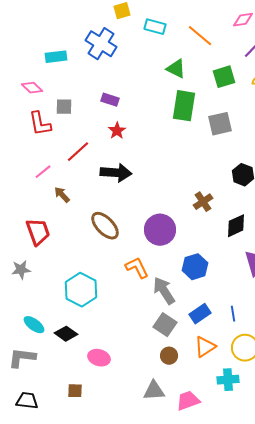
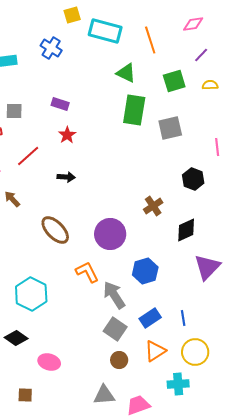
cyan rectangle: (155, 27) -> (105, 31), size x1.5
orange line: (200, 36) -> (150, 40), turned 32
blue cross: (101, 44) -> (51, 48), size x0.7
black arrow: (116, 173) -> (66, 177), size x0.6

